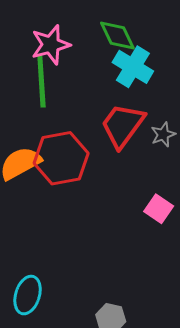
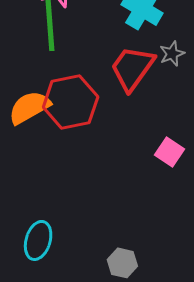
gray star: (163, 134) -> (172, 54), moved

